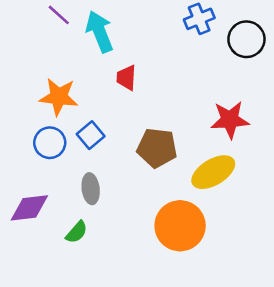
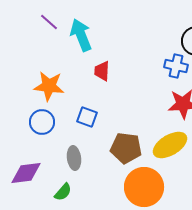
blue cross: (199, 19) -> (176, 66), moved, turned 35
blue square: (91, 135) -> (87, 117), moved, turned -30
brown pentagon: (157, 148) -> (126, 148), moved

